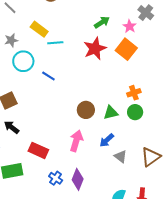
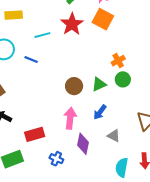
yellow rectangle: (39, 29) -> (14, 15), turned -30
cyan line: (55, 43) -> (42, 35), moved
red rectangle: (38, 150) -> (35, 134), turned -30
gray triangle: (120, 156) -> (114, 136), moved
purple diamond: (78, 179) -> (83, 144), moved

